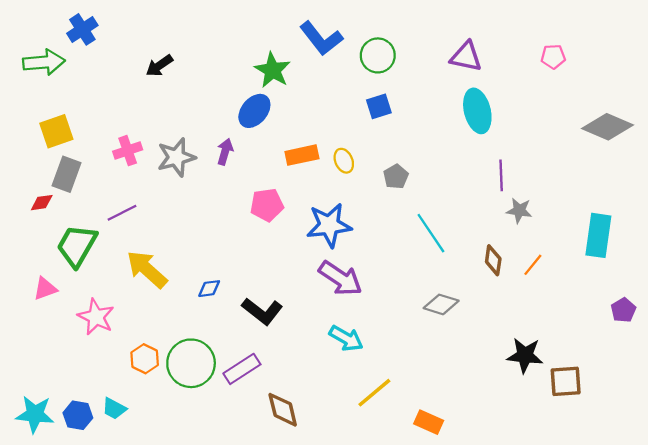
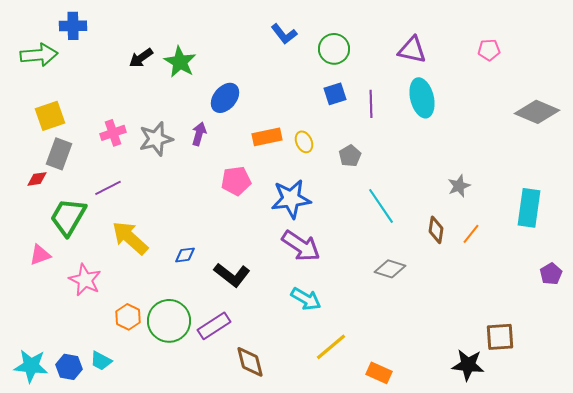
blue cross: (82, 29) -> (73, 26), turned 32
blue L-shape: (321, 38) -> (284, 34), size x0.7
green star: (273, 70) -> (180, 62), moved
purple line: (501, 175) -> (371, 104), moved
gray star: (519, 210) -> (459, 186), turned -30
black star: (525, 355) -> (468, 365), moved

